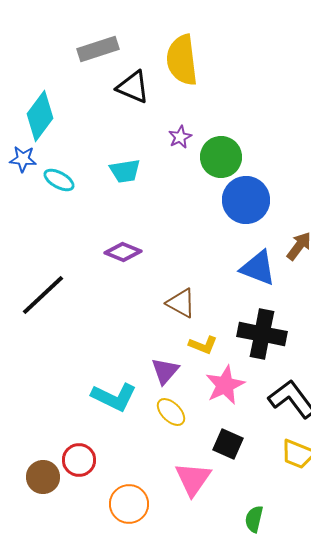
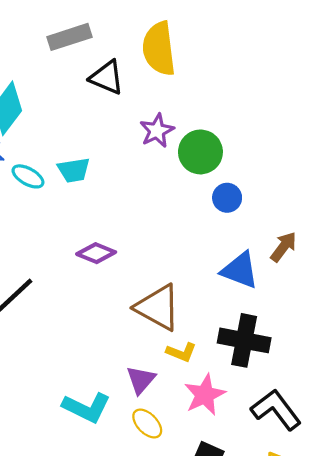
purple star: (180, 137) -> (157, 131), size x1.4
cyan trapezoid: (125, 171) -> (74, 170), moved
blue circle: (246, 200) -> (227, 198), size x0.6
brown triangle: (181, 303) -> (158, 307), size x1.5

